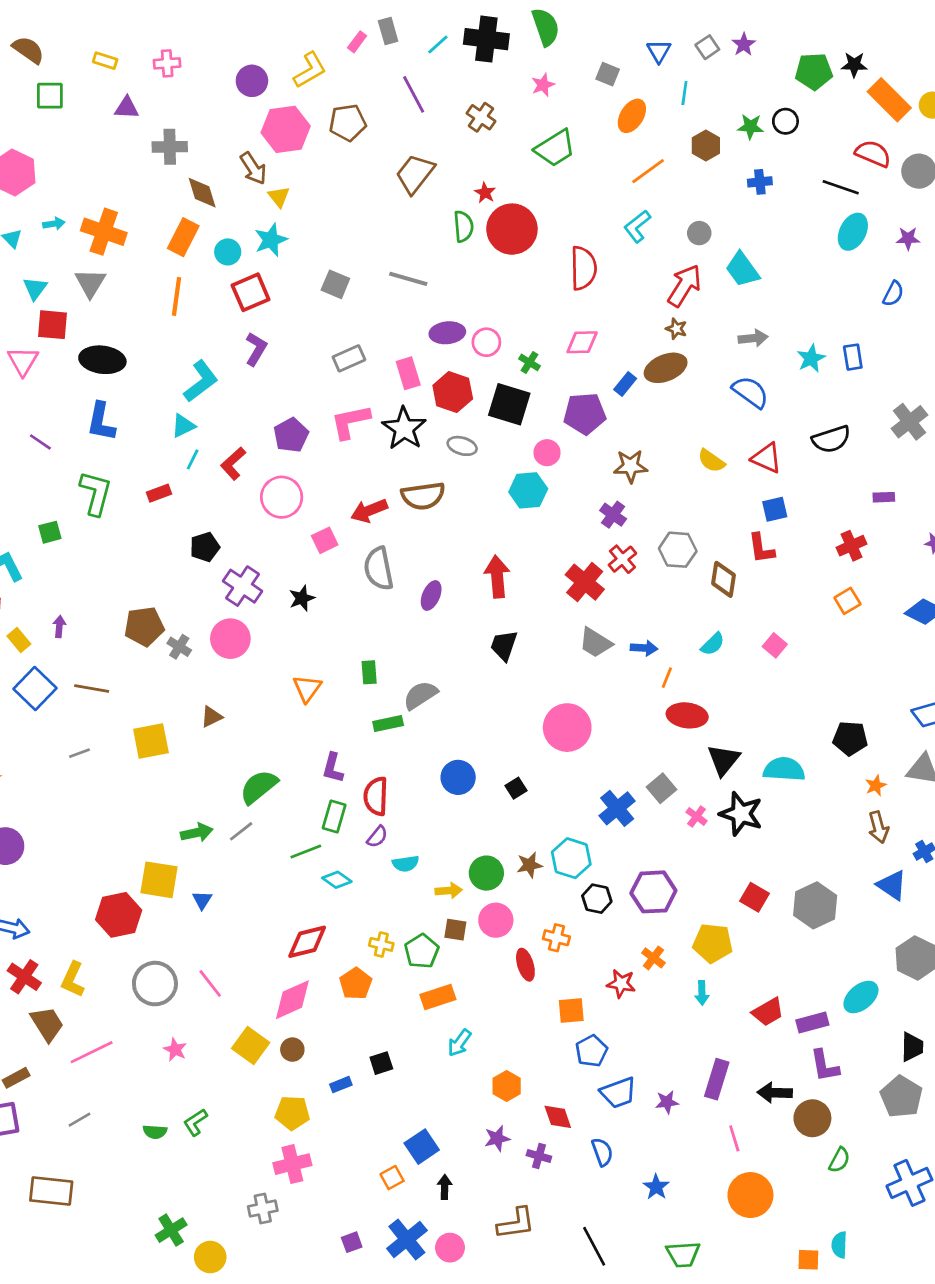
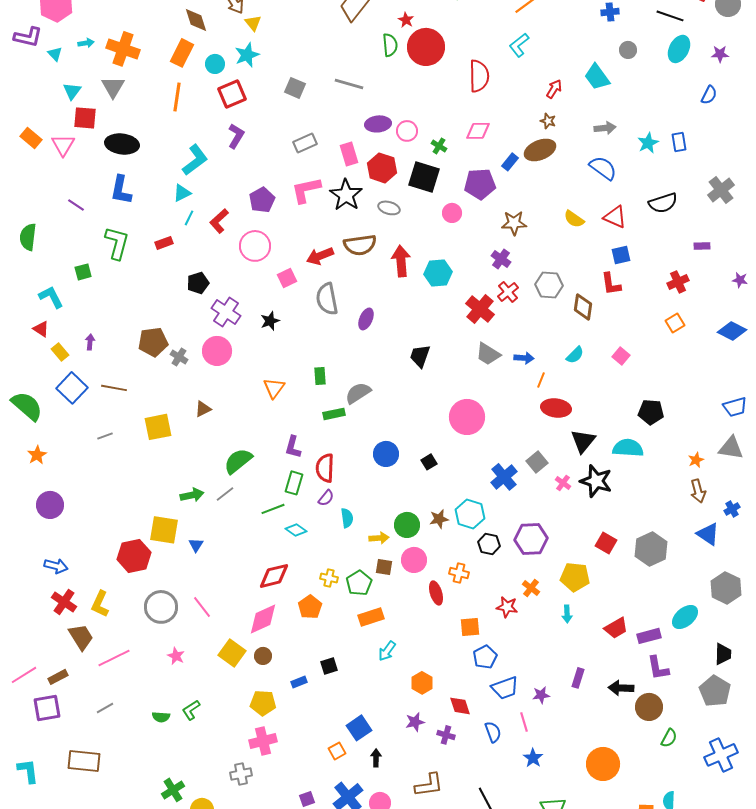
gray circle: (699, 233) -> (628, 50), moved
red arrow: (684, 286) -> (554, 89), size x0.6
cyan hexagon: (528, 490) -> (438, 273), moved
red arrow: (497, 577) -> (401, 261), moved
black pentagon: (850, 738) -> (651, 412), moved
cyan semicircle: (406, 864) -> (347, 518), turned -90
purple rectangle: (717, 1079) -> (578, 678), size x0.7
pink line: (734, 1138) -> (524, 722), moved

